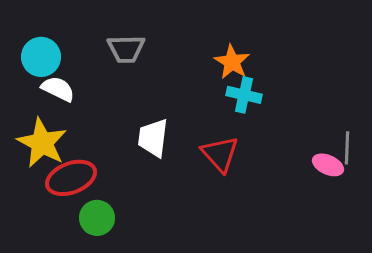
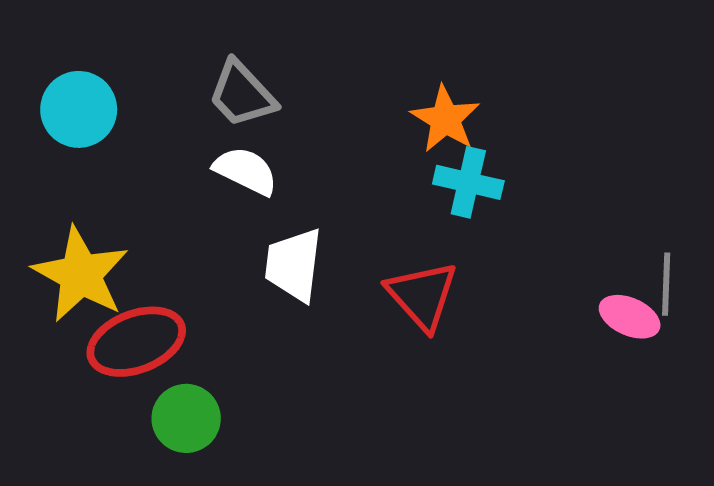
gray trapezoid: (126, 49) -> (242, 94), turned 48
white semicircle: (58, 89) -> (246, 171), moved

